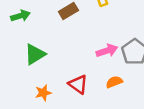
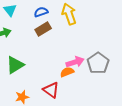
orange semicircle: (114, 82) -> (67, 72), moved

